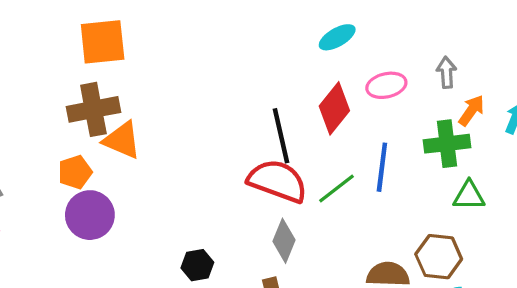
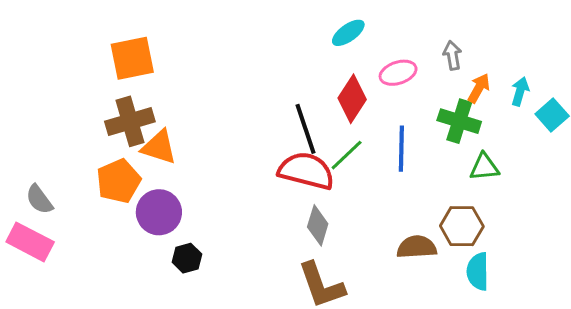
green cross: (447, 144) -> (459, 121), turned 30
orange pentagon: (75, 172) -> (119, 181), size x1.4
green line: (337, 188) -> (347, 155), moved
purple circle: (90, 215) -> (159, 212), moved
black hexagon: (197, 265) -> (187, 258), moved

